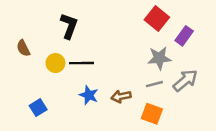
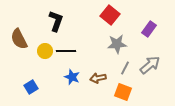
red square: (157, 19) -> (110, 15), moved
brown semicircle: (23, 48) -> (19, 39), size x1.5
gray star: (159, 58) -> (117, 44), moved
gray line: (154, 84) -> (125, 68), turned -48

